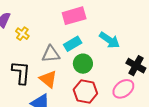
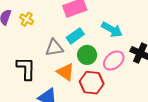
yellow cross: (22, 34) -> (27, 19), moved
orange triangle: (48, 79) -> (66, 72), moved
pink ellipse: (123, 89) -> (114, 61), moved

